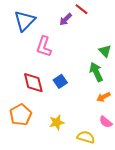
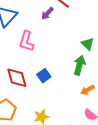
green arrow: (96, 72) -> (79, 65), turned 42

